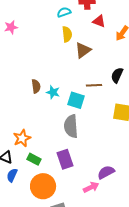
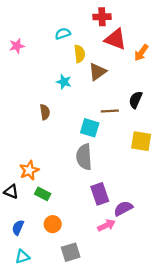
cyan semicircle: (64, 12) -> (63, 34), moved
red triangle: (99, 21) -> (115, 39), size x1.5
cyan star: (53, 92) -> (64, 82), moved
purple rectangle: (65, 159) -> (100, 194), moved
blue semicircle: (12, 175) -> (18, 228), moved
orange circle: (43, 186) -> (53, 224), size x0.6

